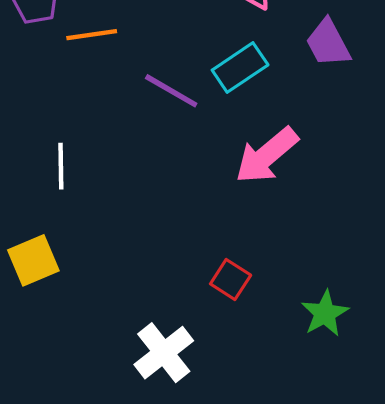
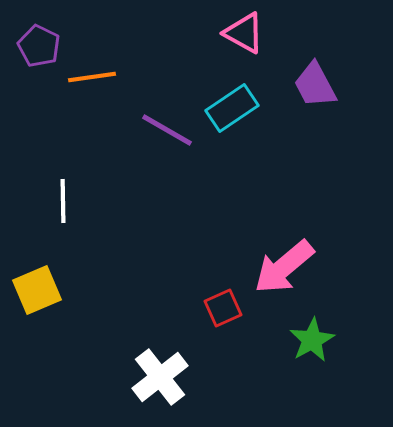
pink arrow: (267, 155) -> (284, 267), moved
red square: (231, 279) -> (223, 308), turned 33

